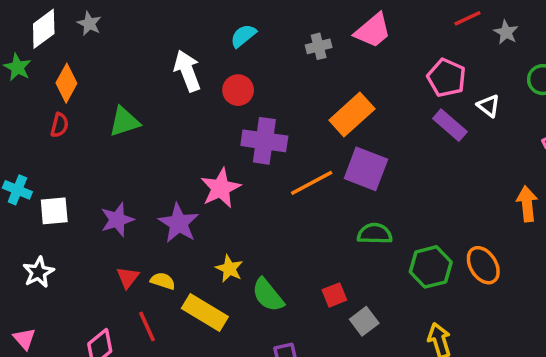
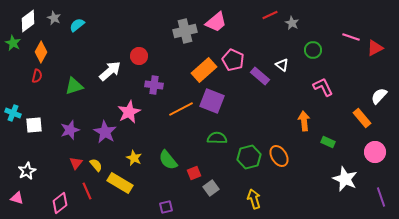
cyan semicircle: (243, 36) -> (77, 25), moved
gray cross: (319, 46) -> (185, 31), size x1.6
white arrow: (187, 71) -> (110, 71), moved, turned 70
pink pentagon: (446, 78) -> (233, 60), moved
green triangle: (124, 122) -> (74, 86), moved
purple cross: (264, 141) -> (154, 85), size x0.7
white star: (38, 272) -> (27, 171), moved
yellow semicircle: (163, 281) -> (96, 165), turned 32
green semicircle: (268, 295) -> (168, 160), moved
pink triangle: (24, 339) -> (17, 198), turned -32

